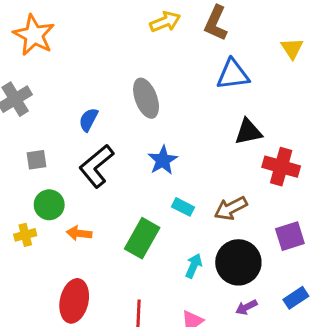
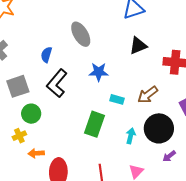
black triangle: (248, 132) -> (138, 46), moved
gray square: (37, 160) -> (18, 86), size x1.6
blue star: (163, 160) -> (99, 72), turned -30
orange arrow: (79, 233) -> (36, 153), moved

